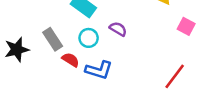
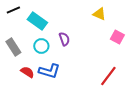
purple semicircle: (118, 29) -> (64, 39), turned 40
red semicircle: (71, 60) -> (27, 72), moved

